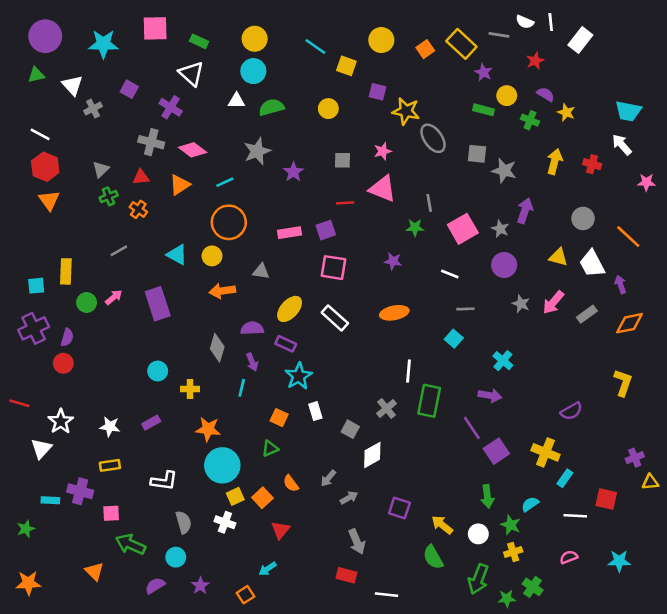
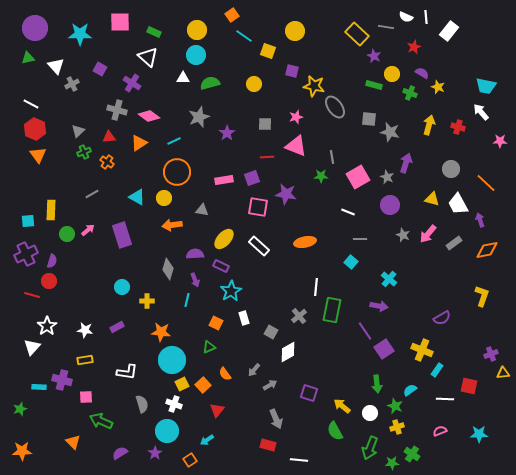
orange square: (425, 49) -> (232, 15), moved
purple star: (393, 261) -> (286, 194), moved, size x1.5
red line: (19, 403) -> (32, 295), moved
cyan circle: (176, 557) -> (167, 431), moved, size x1.5

